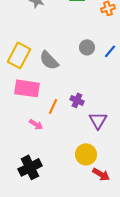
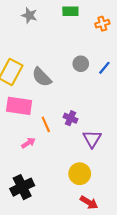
orange line: (53, 106) -> (46, 124), turned -49
pink arrow: (36, 124) -> (28, 143), turned -64
red arrow: (101, 174) -> (89, 202), moved

